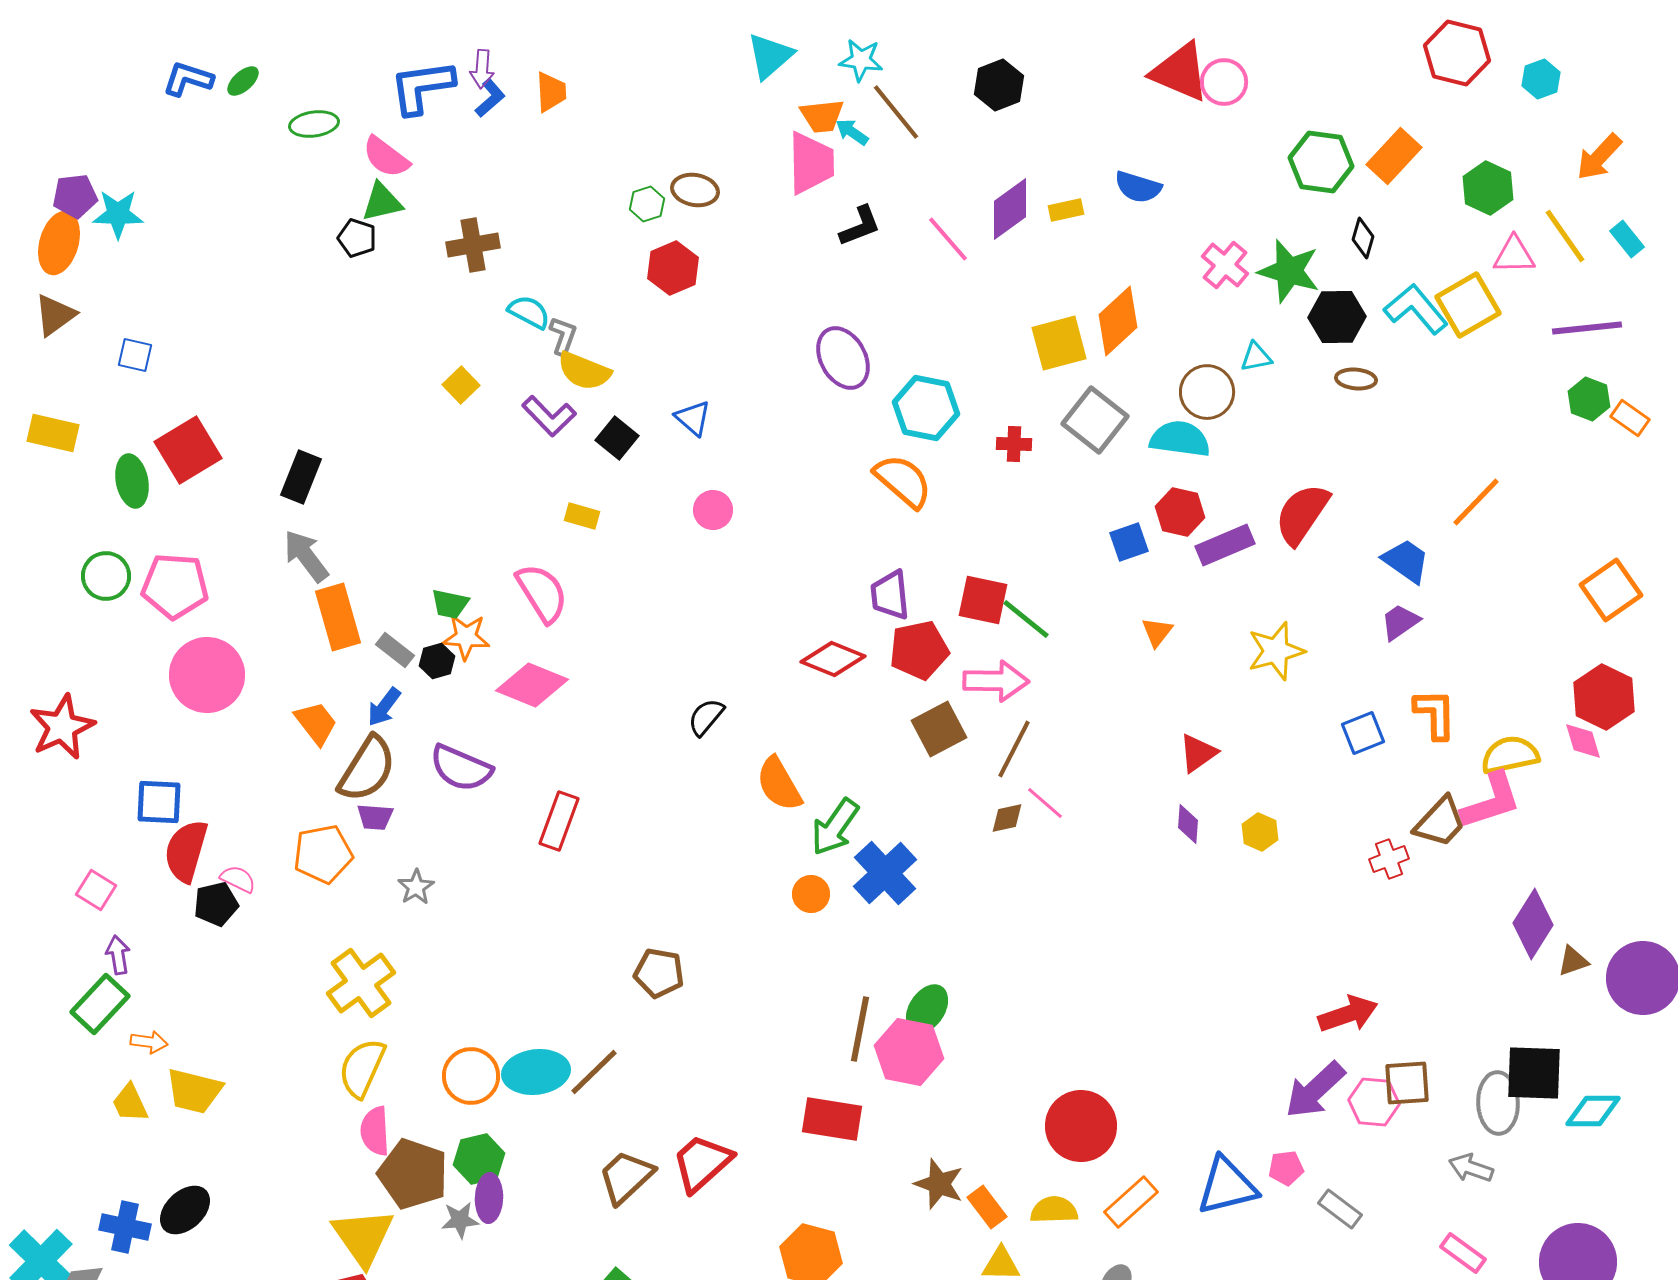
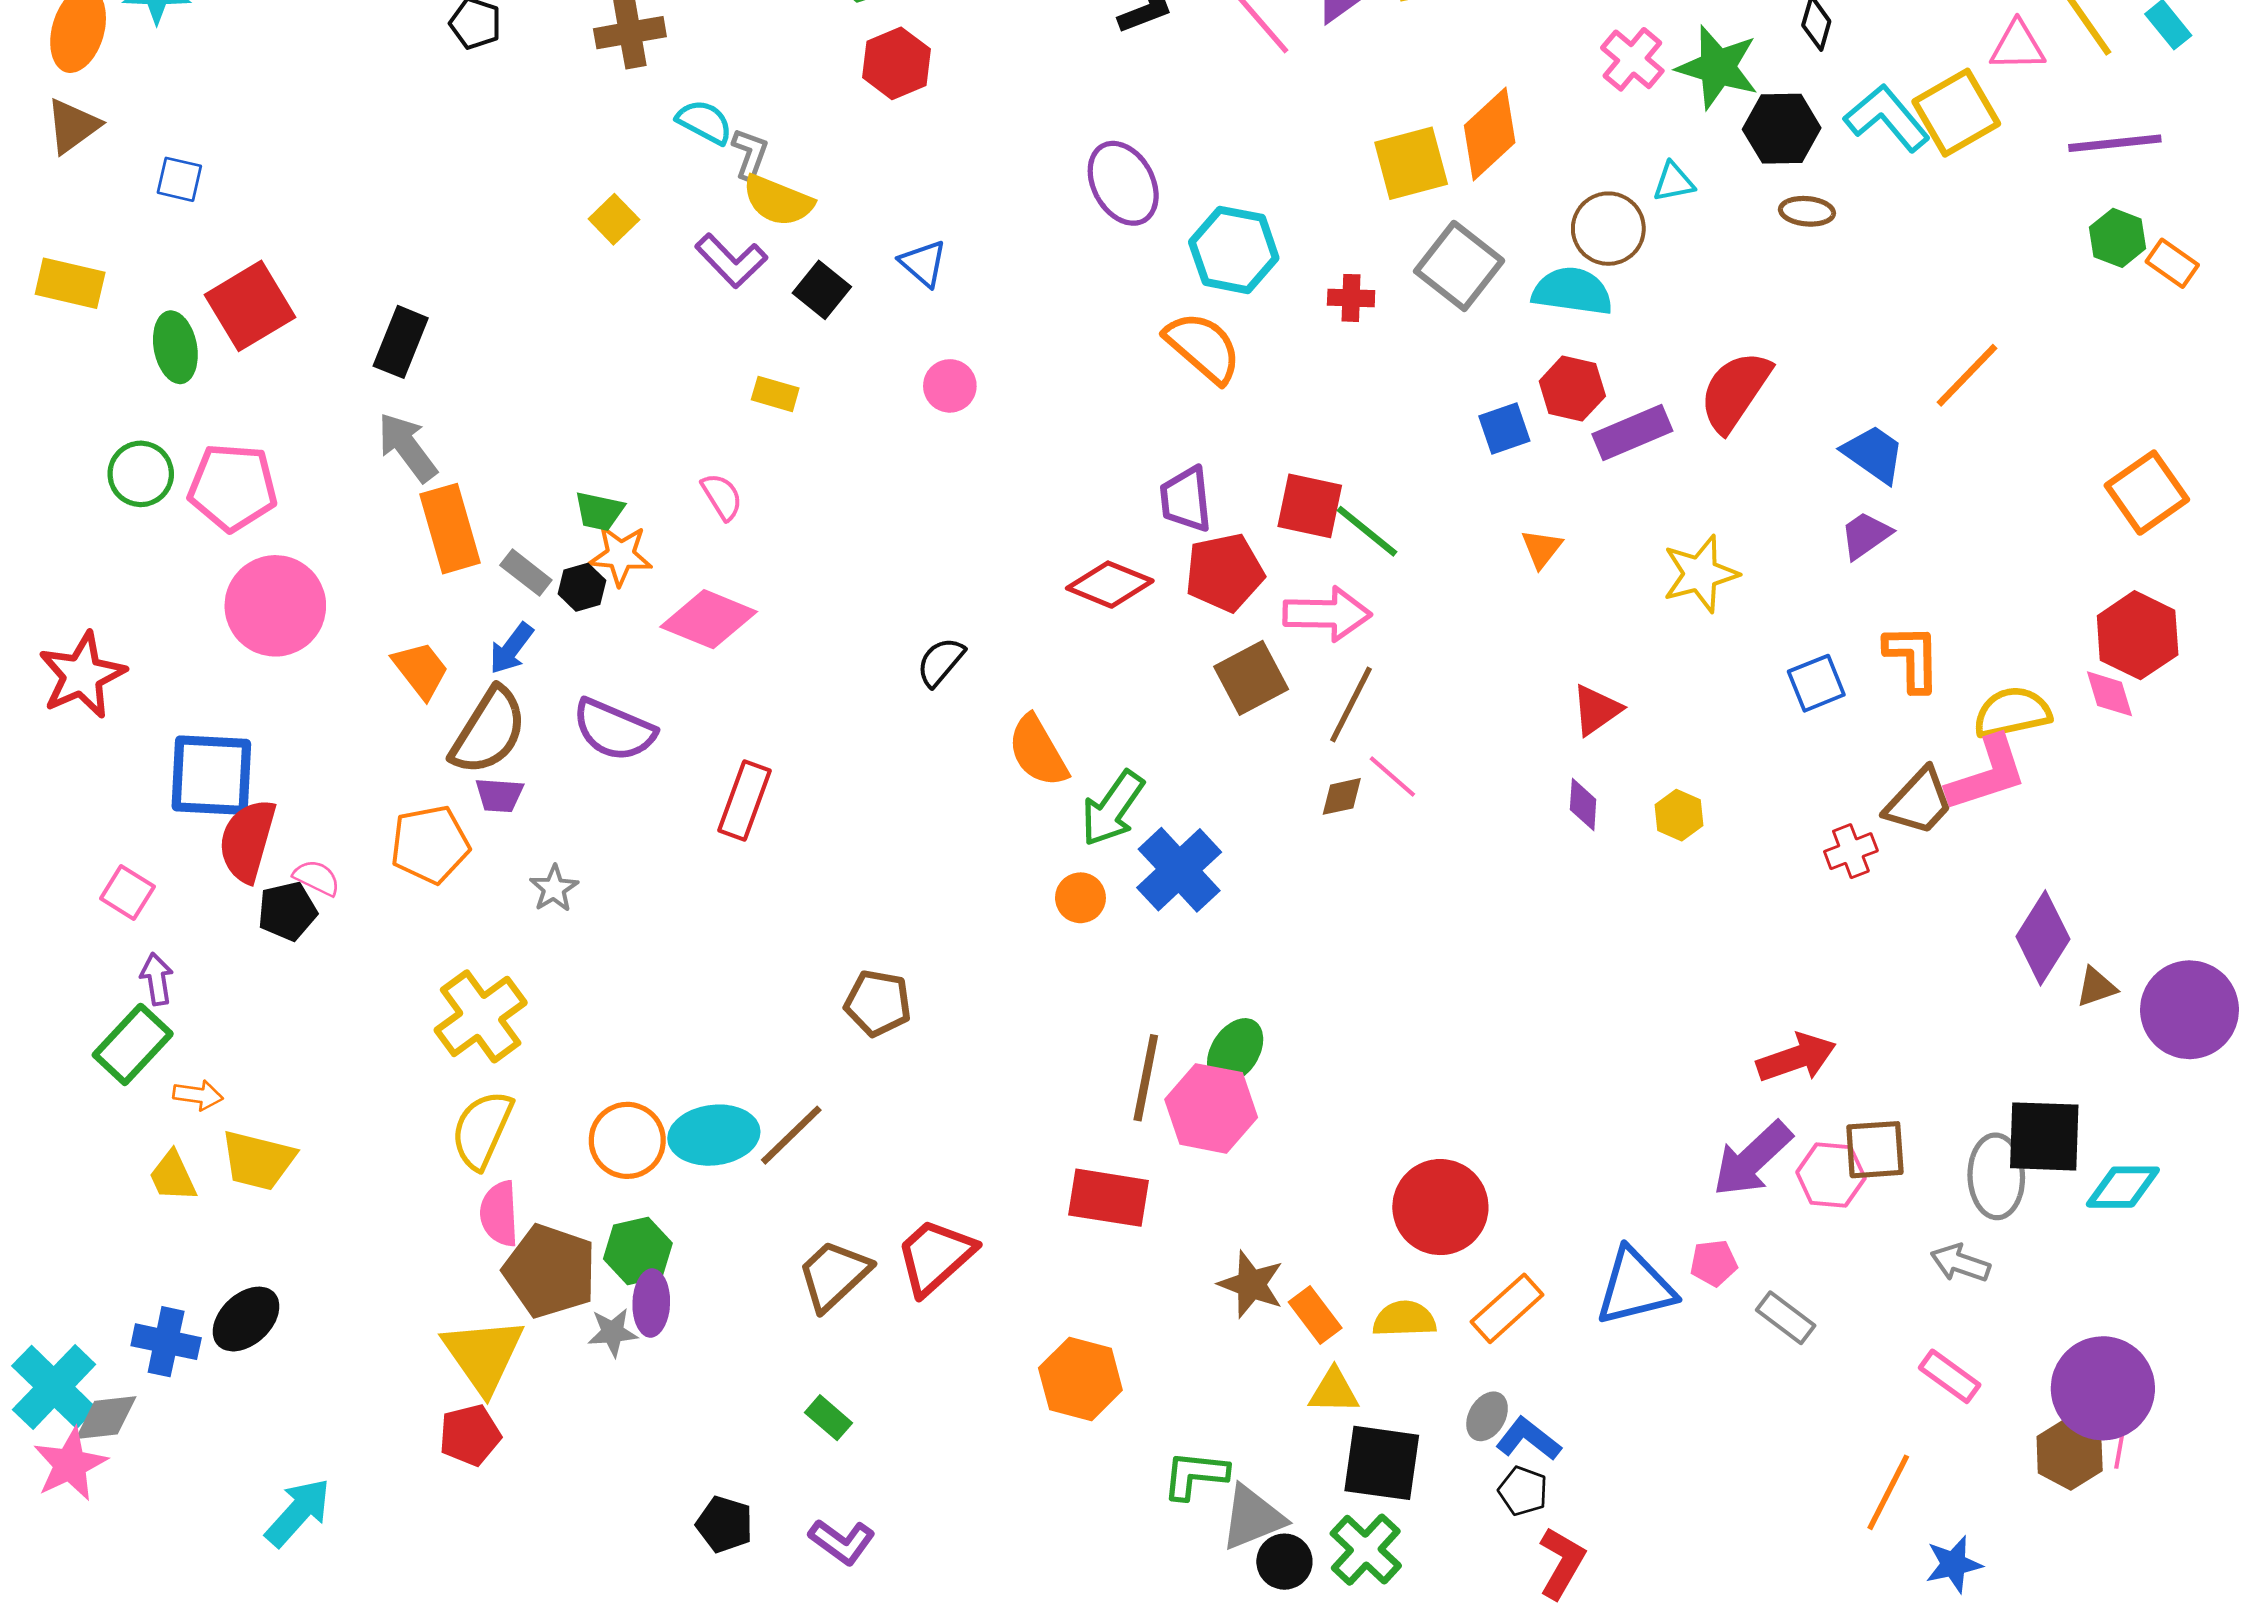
pink semicircle: (542, 593) -> (722, 497), size x0.6
blue square: (159, 802) -> (211, 775), size x1.4

